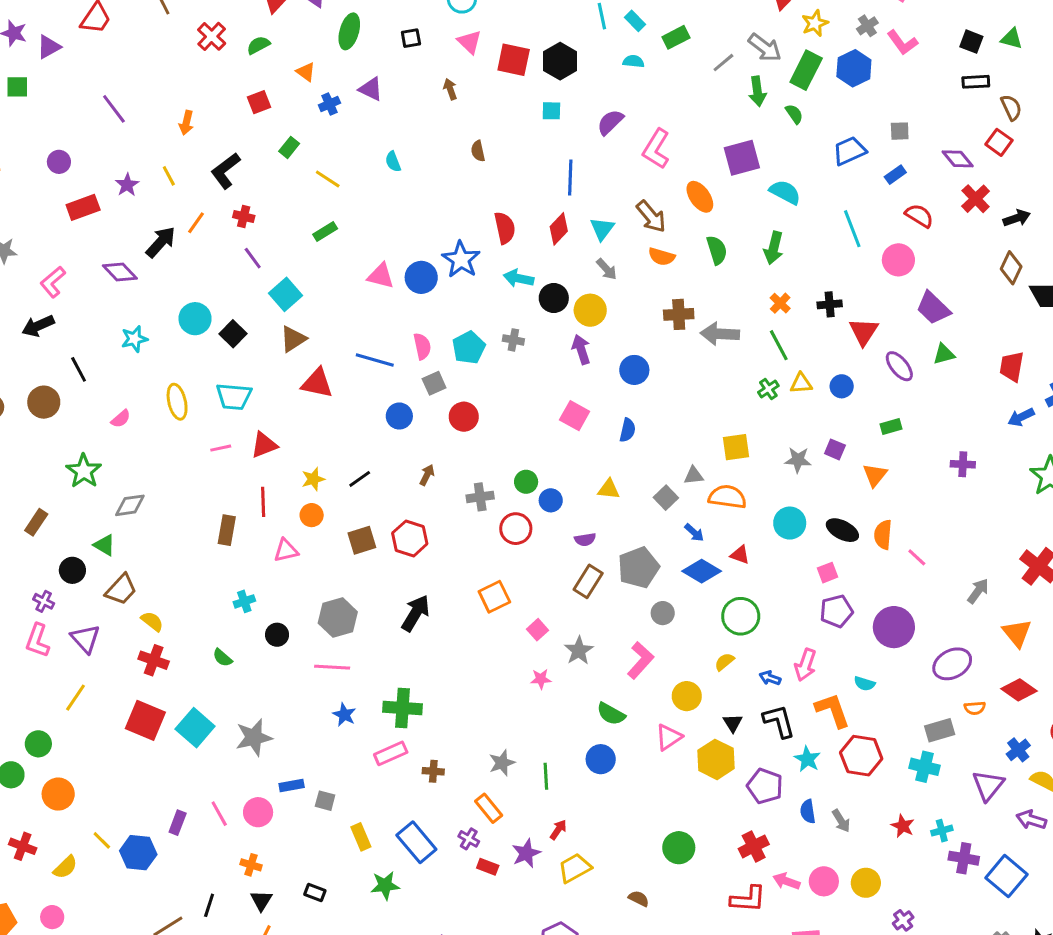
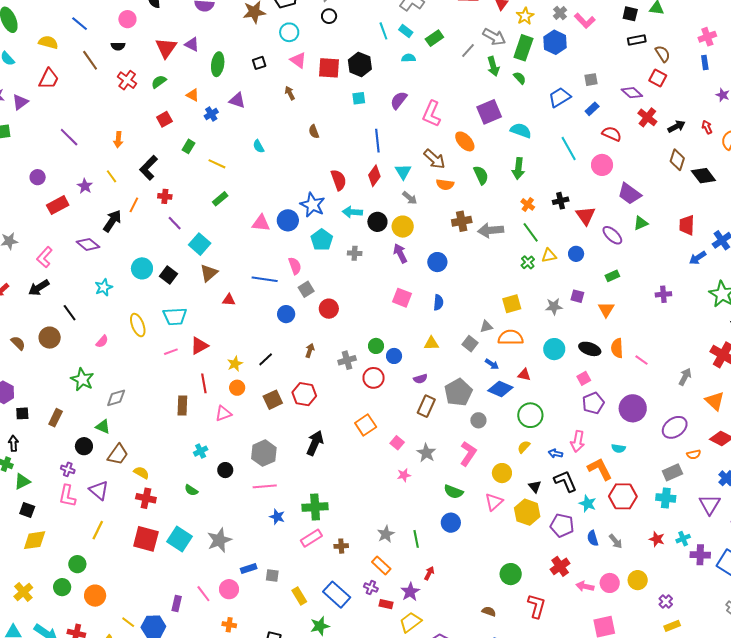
cyan pentagon: (469, 348) -> (322, 240), moved
red triangle: (317, 383) -> (229, 300), size x0.6
yellow trapezoid: (575, 868) -> (410, 622), moved
red L-shape: (748, 899) -> (537, 606), moved, turned -70

